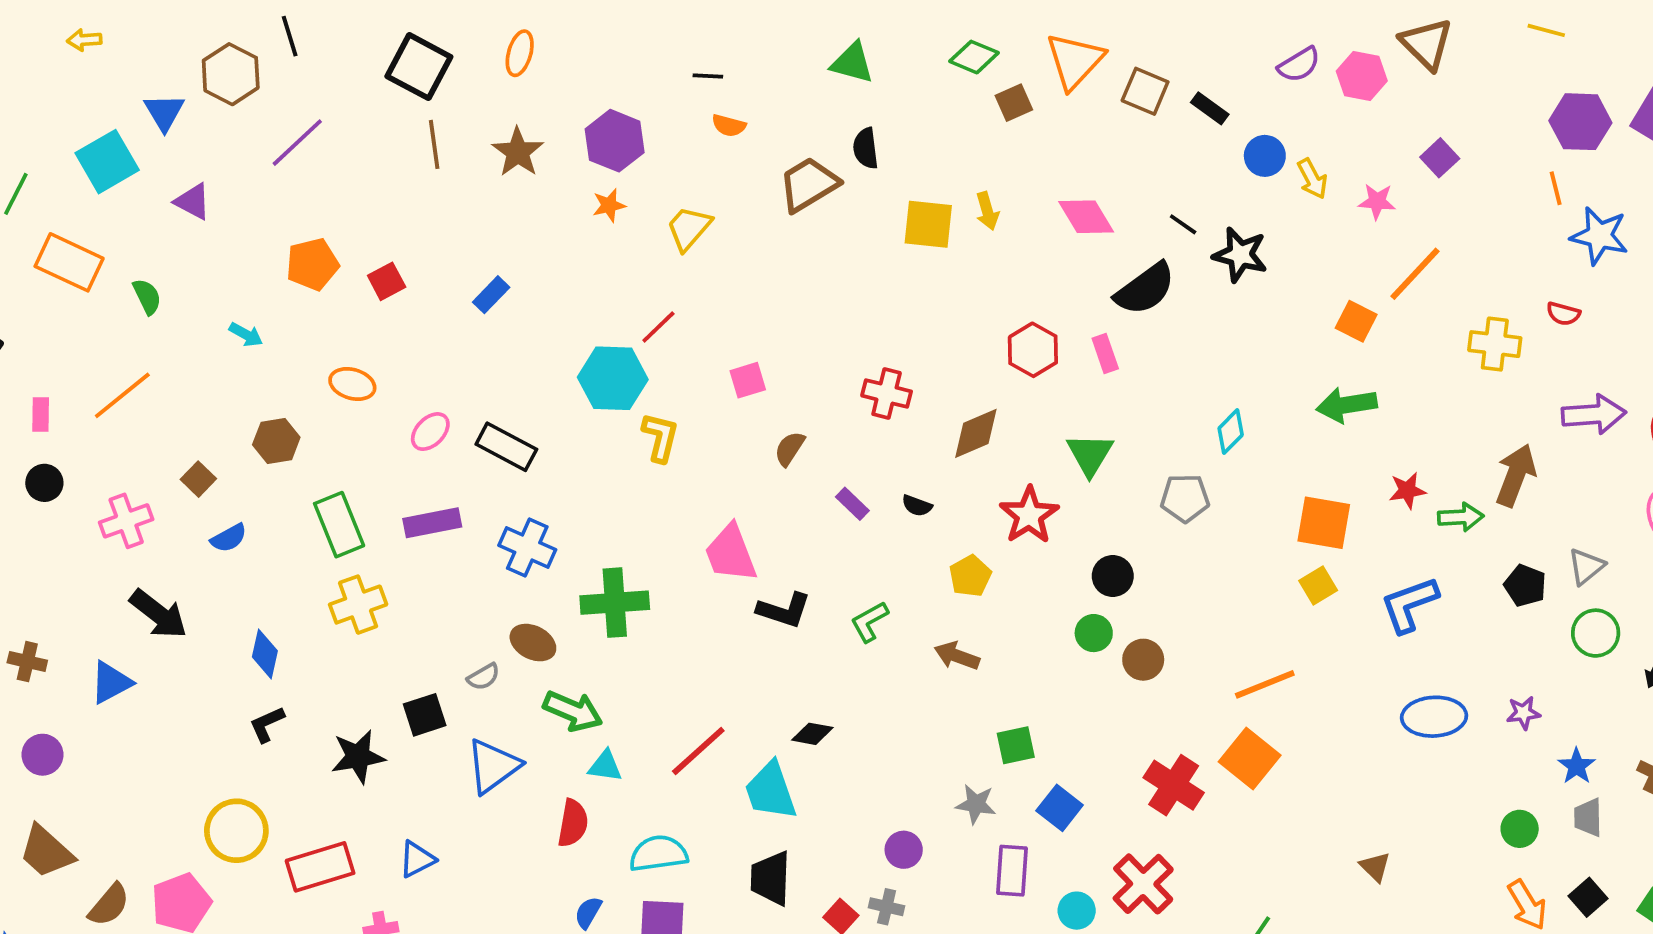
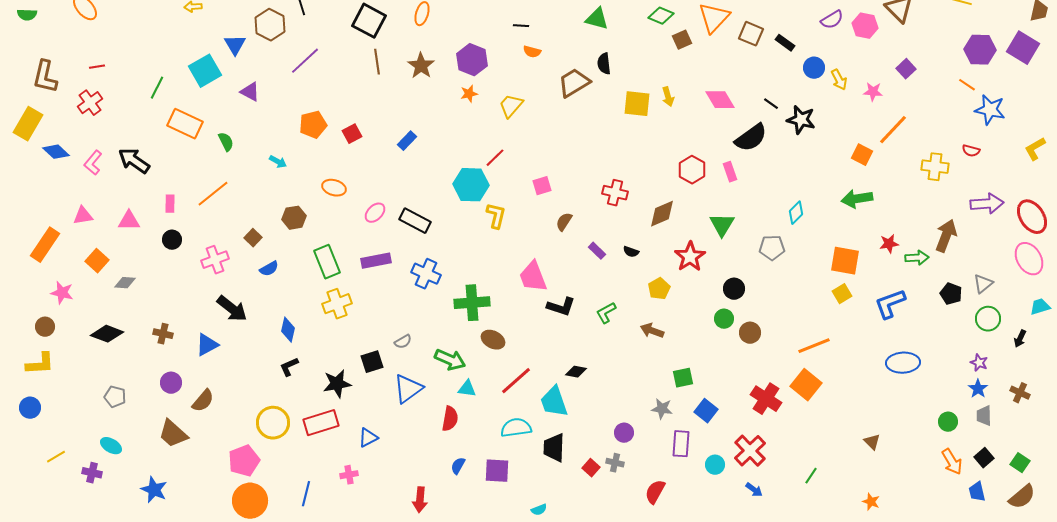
orange line: (1556, 188) -> (967, 85), turned -42
brown ellipse: (533, 643) -> (493, 340), moved
purple star: (1523, 713) -> (979, 363), moved, turned 30
cyan semicircle: (658, 854) -> (516, 428), moved
red rectangle: (320, 867) -> (321, 423), moved
brown semicircle: (109, 905) -> (203, 401), moved

